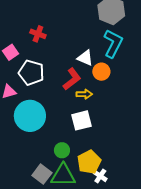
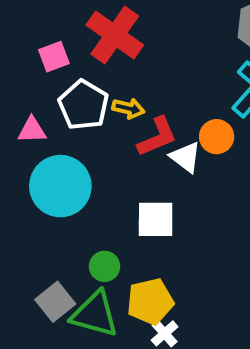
red cross: (38, 34) -> (115, 35), size x1.8
white triangle: (85, 58) -> (186, 157), moved
yellow arrow: (84, 94) -> (128, 108), moved

